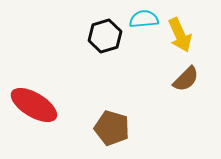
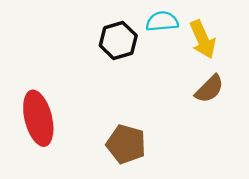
red ellipse: (34, 105) -> (38, 118), turned 45

